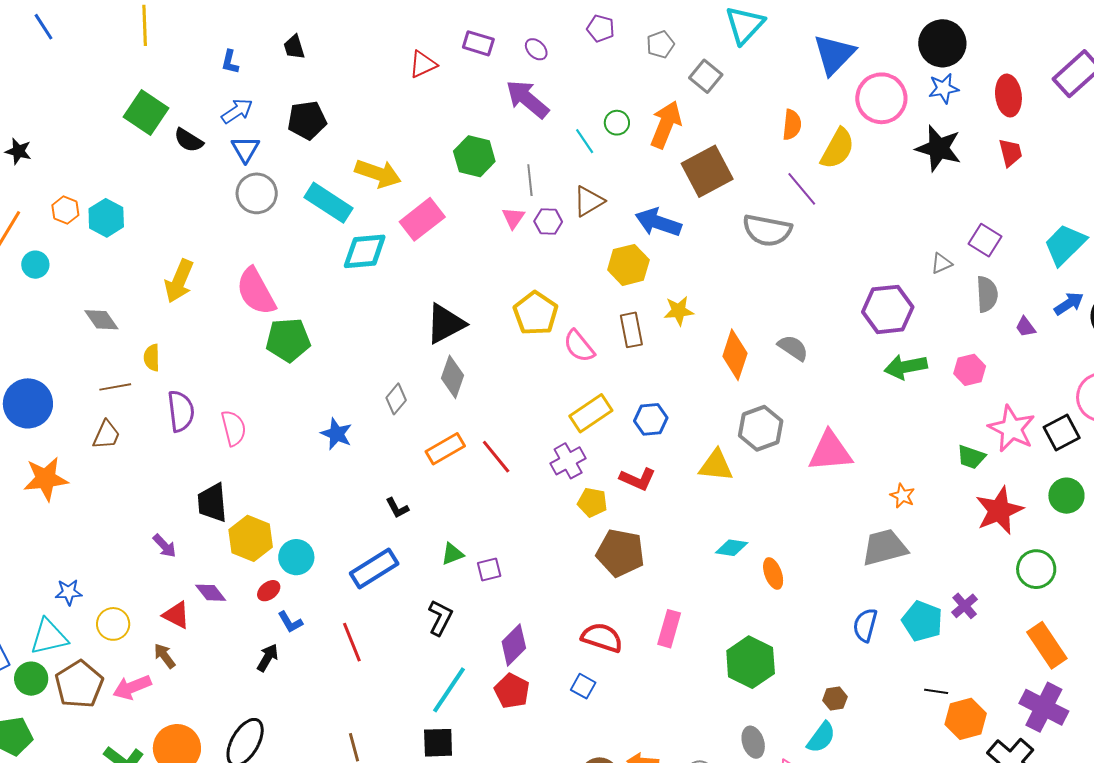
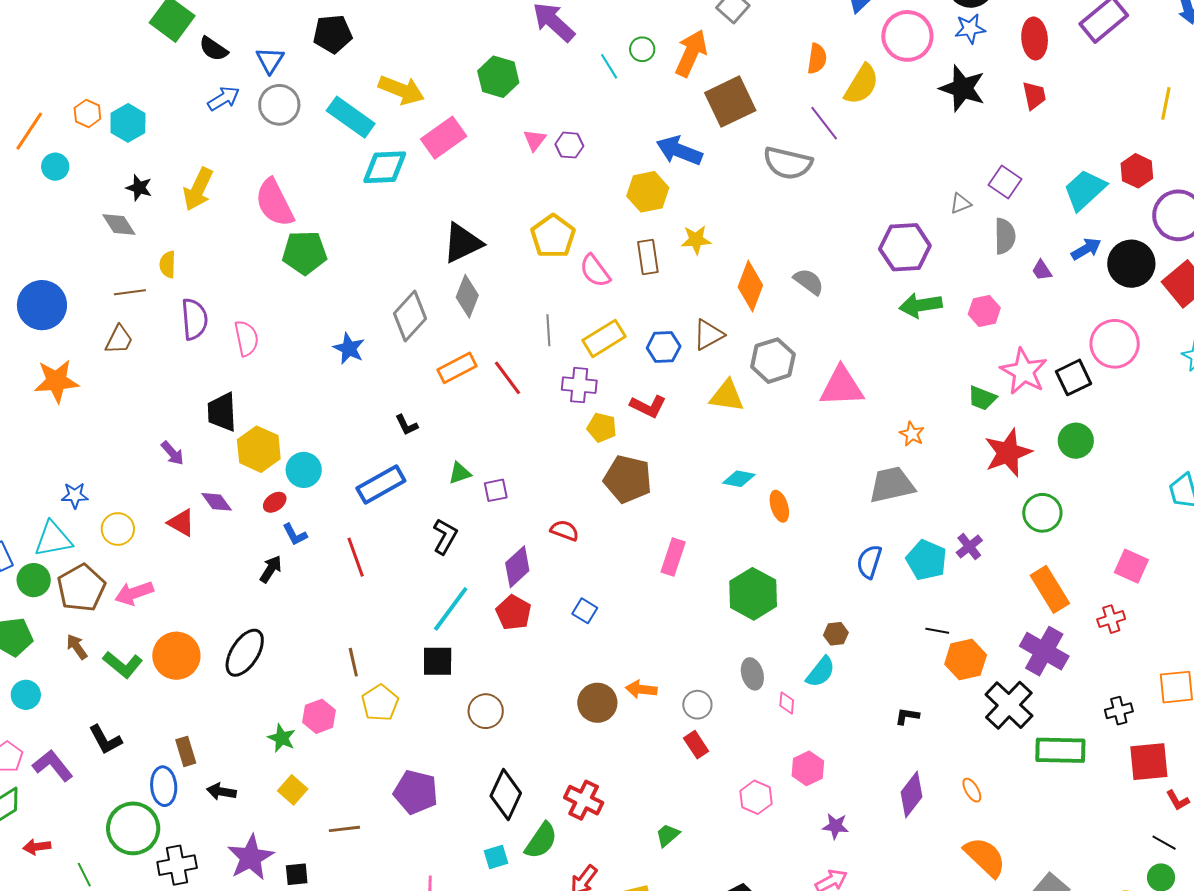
blue arrow: (237, 111) -> (224, 99), moved
black star: (18, 151) -> (139, 188), moved
gray line: (530, 180) -> (548, 330), moved
brown triangle: (589, 201) -> (708, 335), moved
gray diamond: (396, 399) -> (410, 316), size x1.6
purple cross: (568, 461) -> (579, 385), turned 32
red semicircle: (602, 638) -> (565, 530), moved, size x0.7
brown arrow: (165, 656) -> (77, 647), moved

